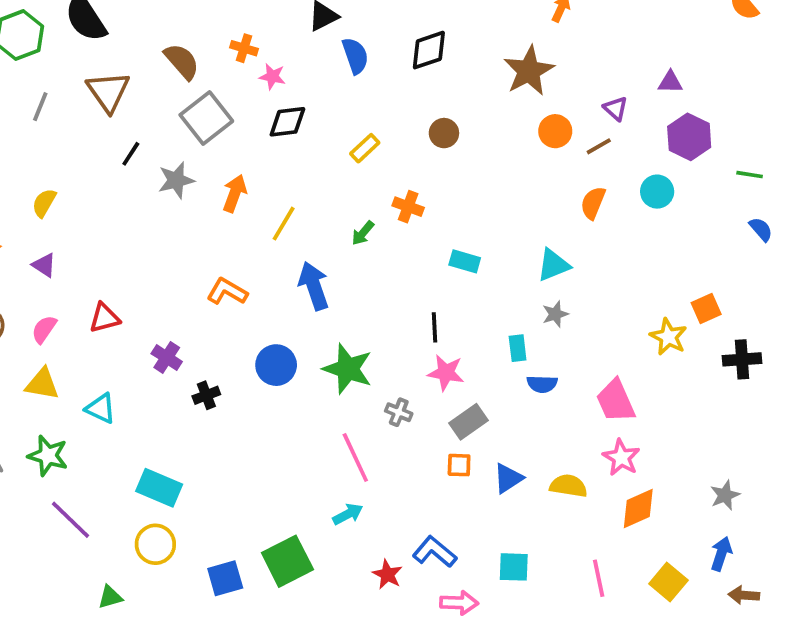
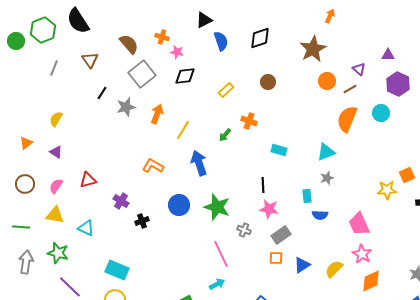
brown triangle: (108, 92) -> (90, 60), size x0.7
orange semicircle: (593, 203) -> (347, 119), size x1.5
yellow star: (668, 337) -> (387, 190), turned -30
yellow semicircle: (568, 486) -> (334, 269), turned -54

